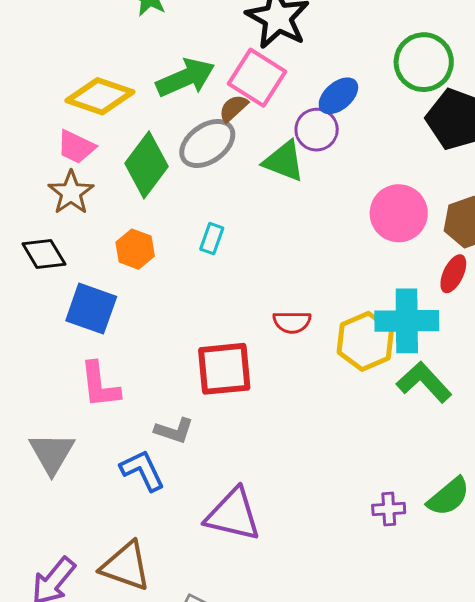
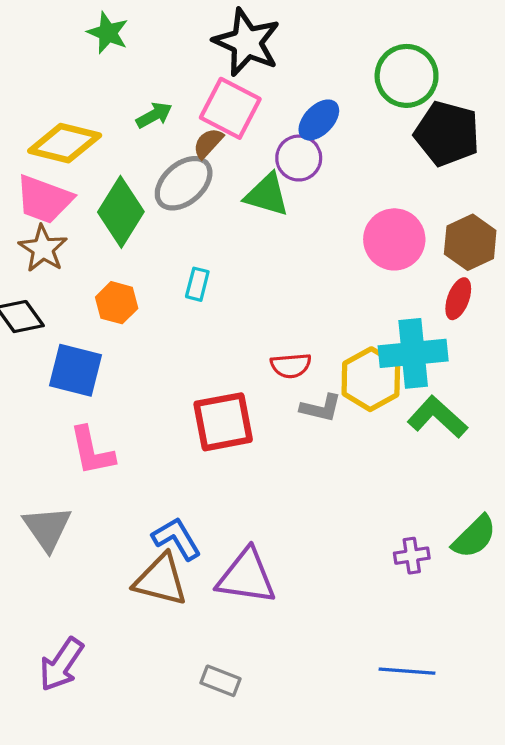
green arrow: (186, 78) -> (154, 115), size x0.6
pink trapezoid: (76, 147) -> (44, 199), size x1.4
gray L-shape: (174, 431) -> (321, 408), moved
blue L-shape: (142, 470) -> (177, 539), moved
brown triangle: (126, 566) -> (161, 580), moved

